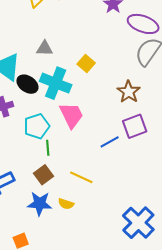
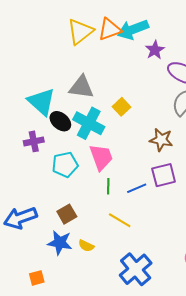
gray triangle: (45, 48) -> (81, 87), size x1.5
brown star: (129, 92) -> (161, 140), turned -30
green line: (48, 148) -> (108, 186), moved
yellow line: (81, 177) -> (120, 220), moved
blue cross: (138, 223) -> (136, 269), moved

